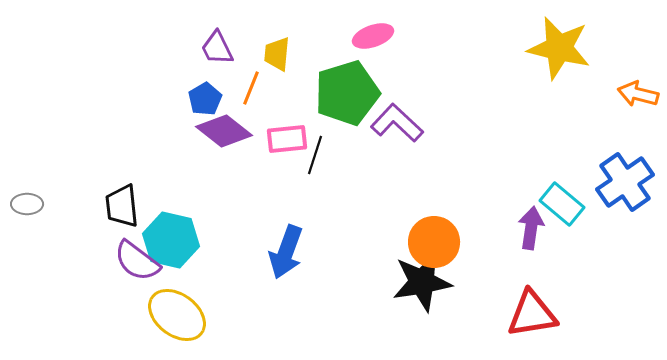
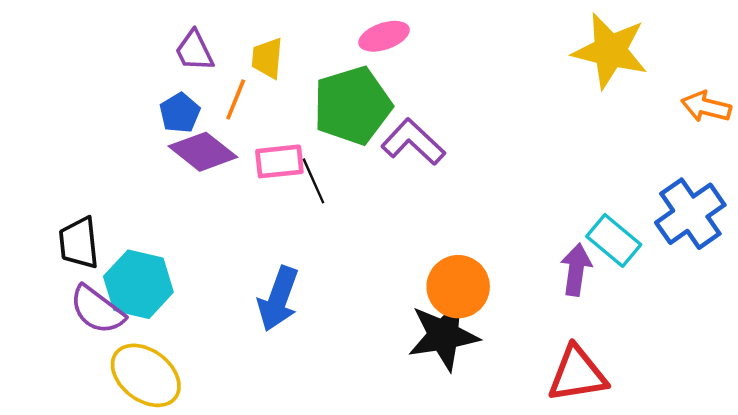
black line: (315, 155) -> (313, 181), turned -42

